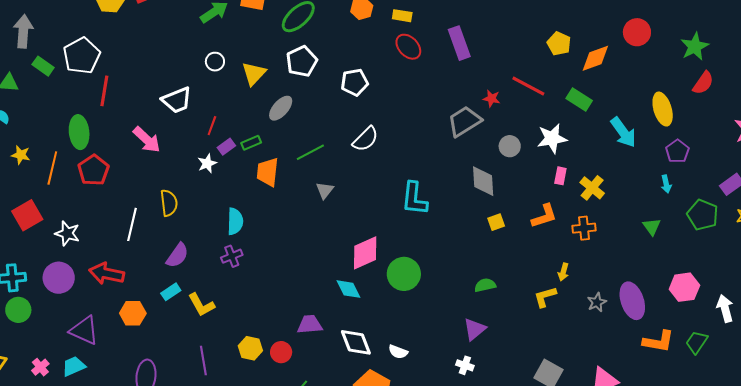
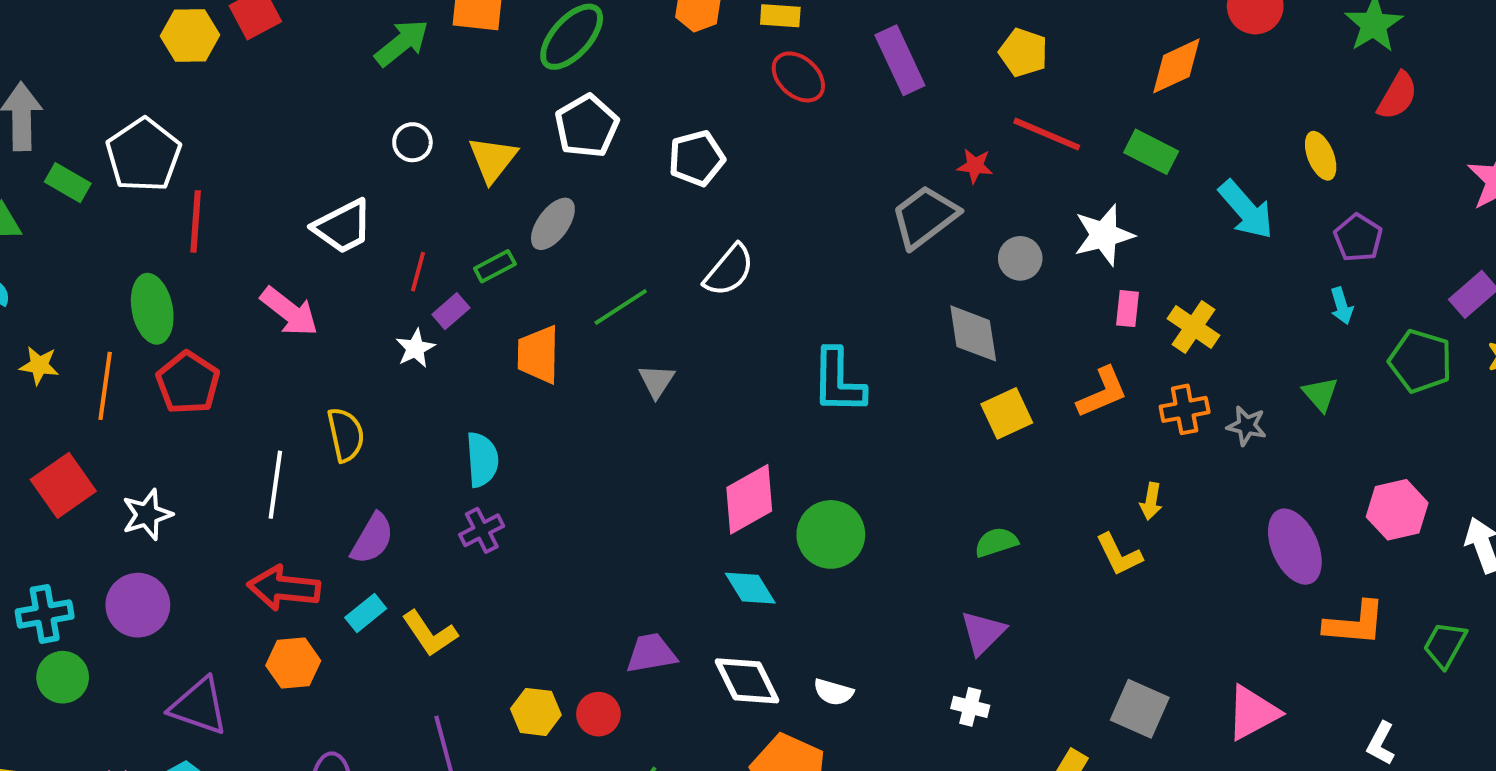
yellow pentagon: (559, 44) -> (1023, 52), moved
yellow ellipse: (663, 109) -> (1321, 156), size x0.7
green rectangle: (251, 143) -> (495, 266), moved
yellow square: (496, 222) -> (1007, 413), size x1.4
white star: (67, 233) -> (147, 515), turned -30
red arrow: (107, 274) -> (284, 588), moved
cyan diamond: (349, 289) -> (750, 588), moved
yellow L-shape: (545, 297) -> (1119, 555), turned -95
gray star: (597, 302) -> (1247, 426), moved, turned -30
green trapezoid: (697, 342) -> (1445, 645), moved

